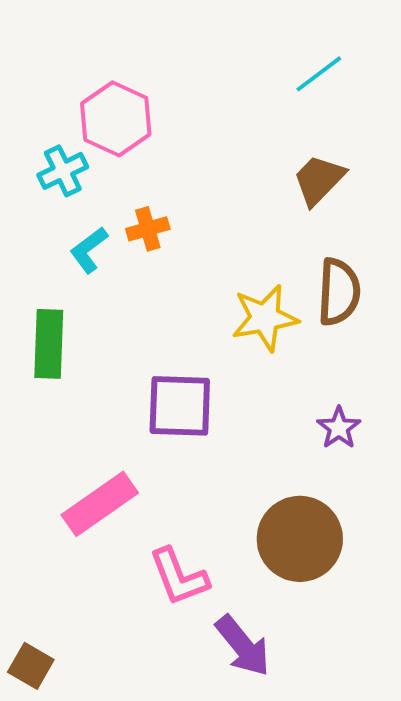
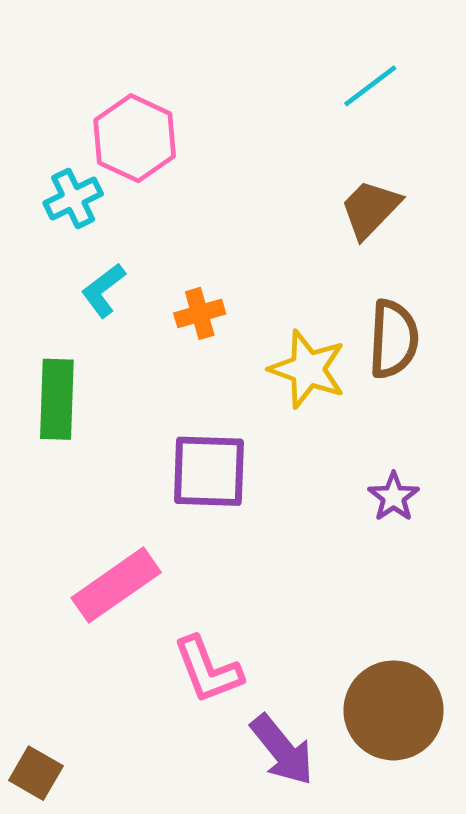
orange cross: (148, 229) -> (200, 313), moved
yellow star: (265, 318) -> (308, 369), turned 30
brown circle: (300, 539) -> (394, 710), moved

